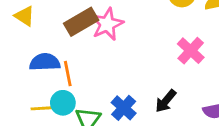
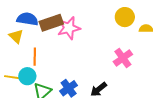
yellow triangle: (25, 16) -> (16, 36), moved
blue semicircle: (45, 62) -> (27, 19), moved

